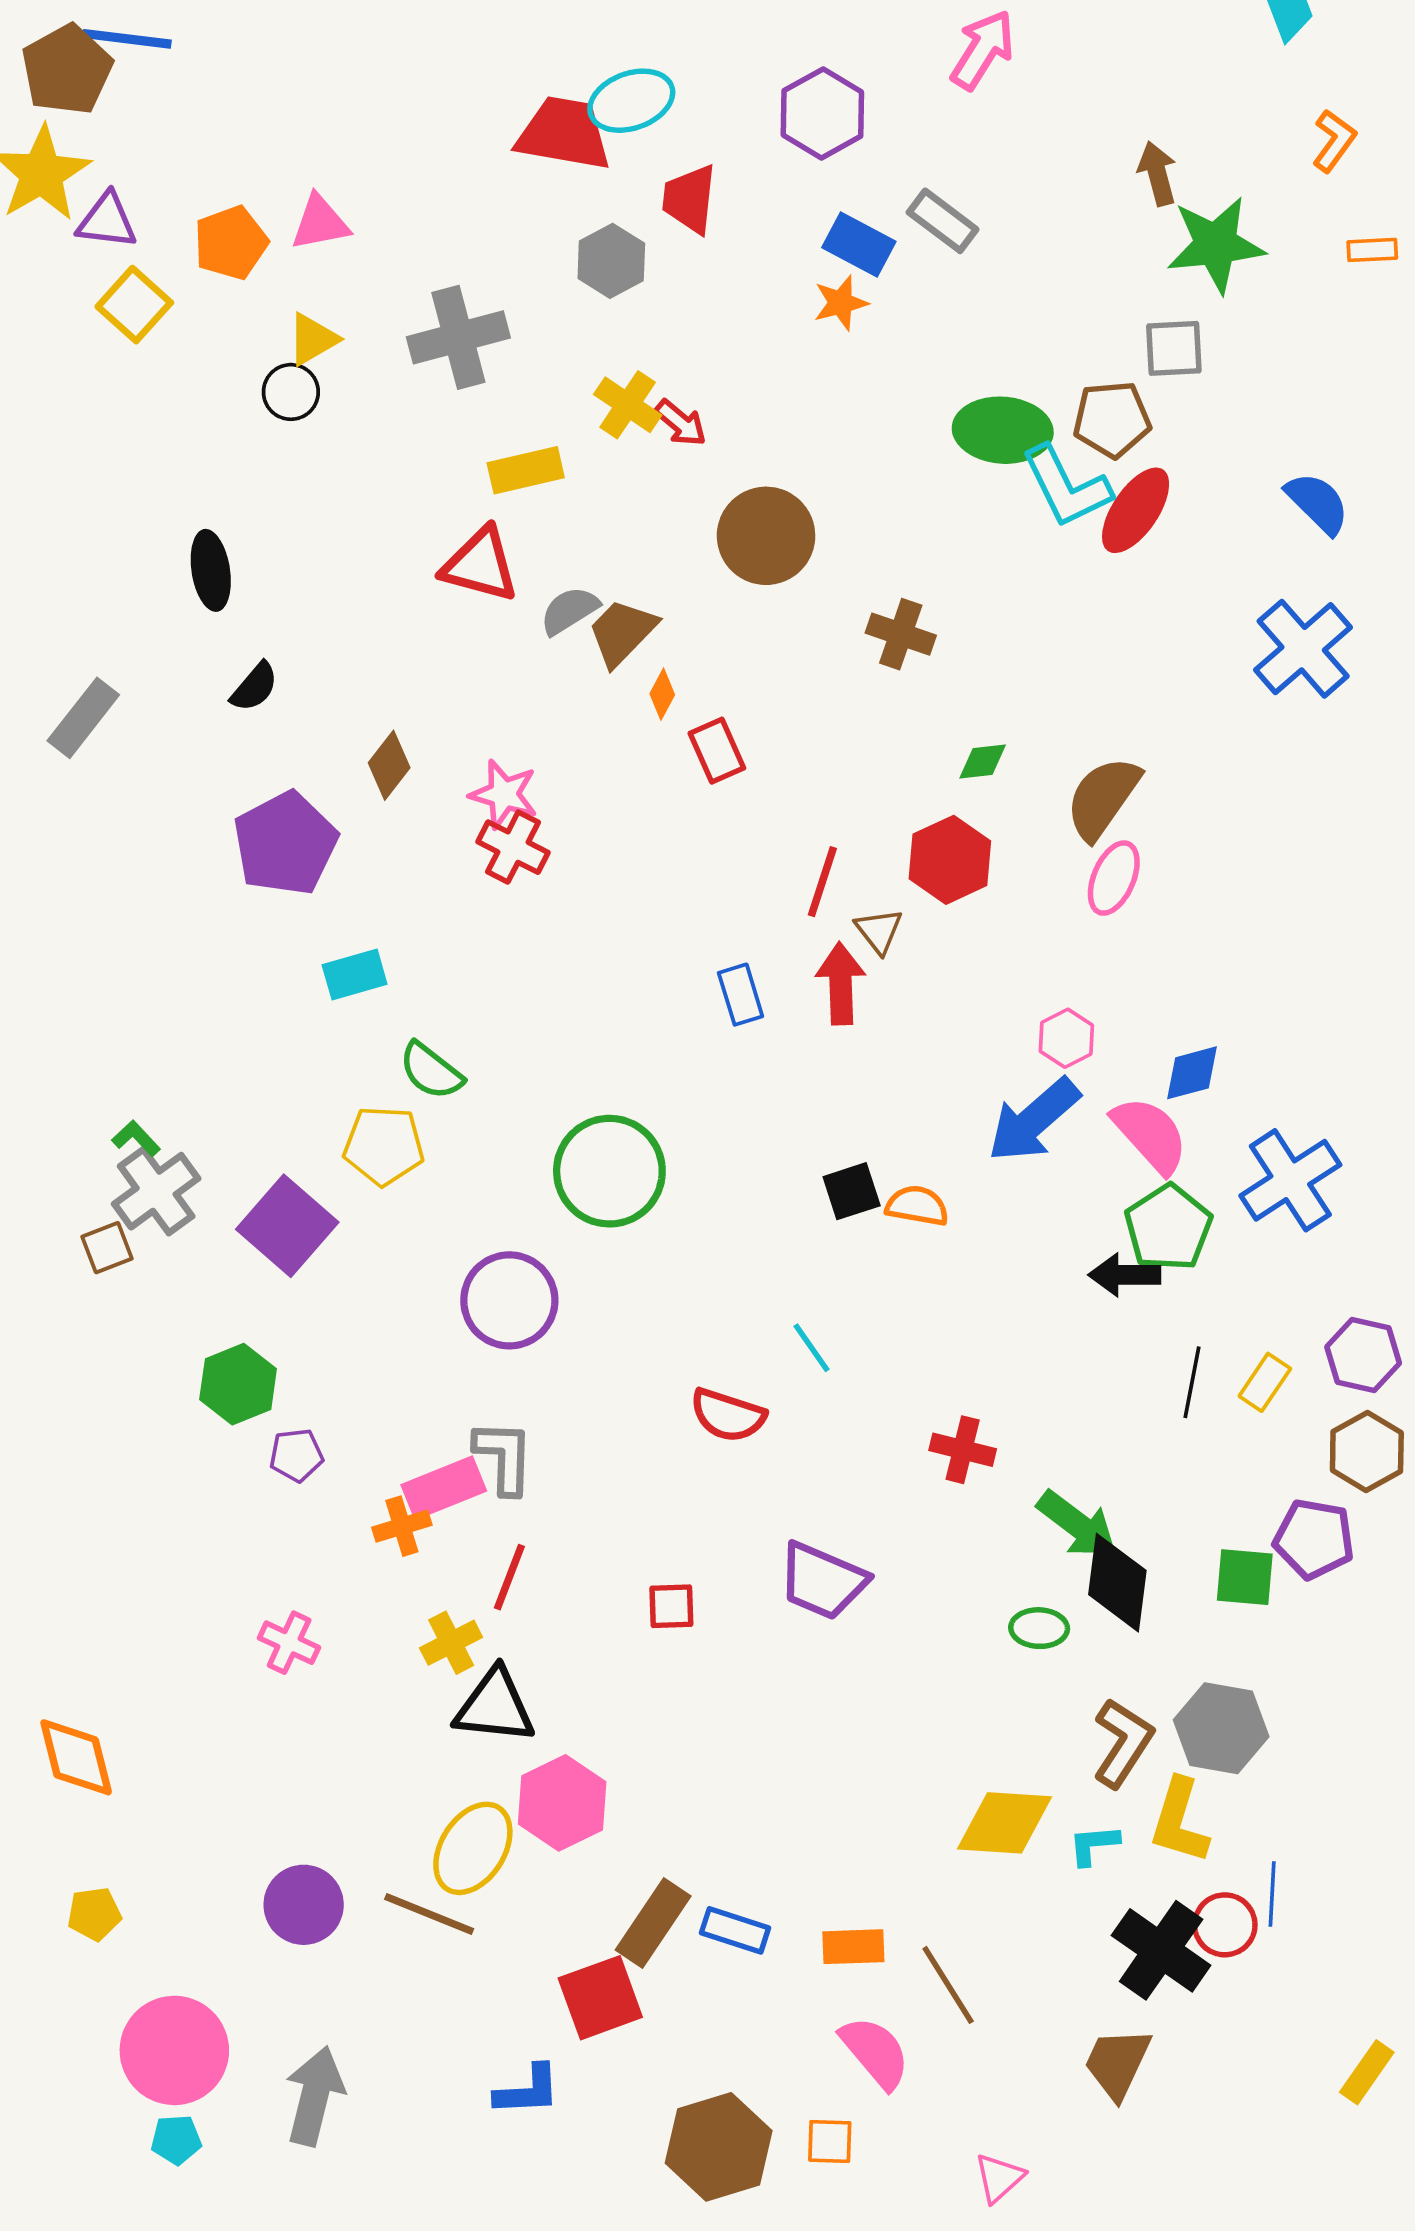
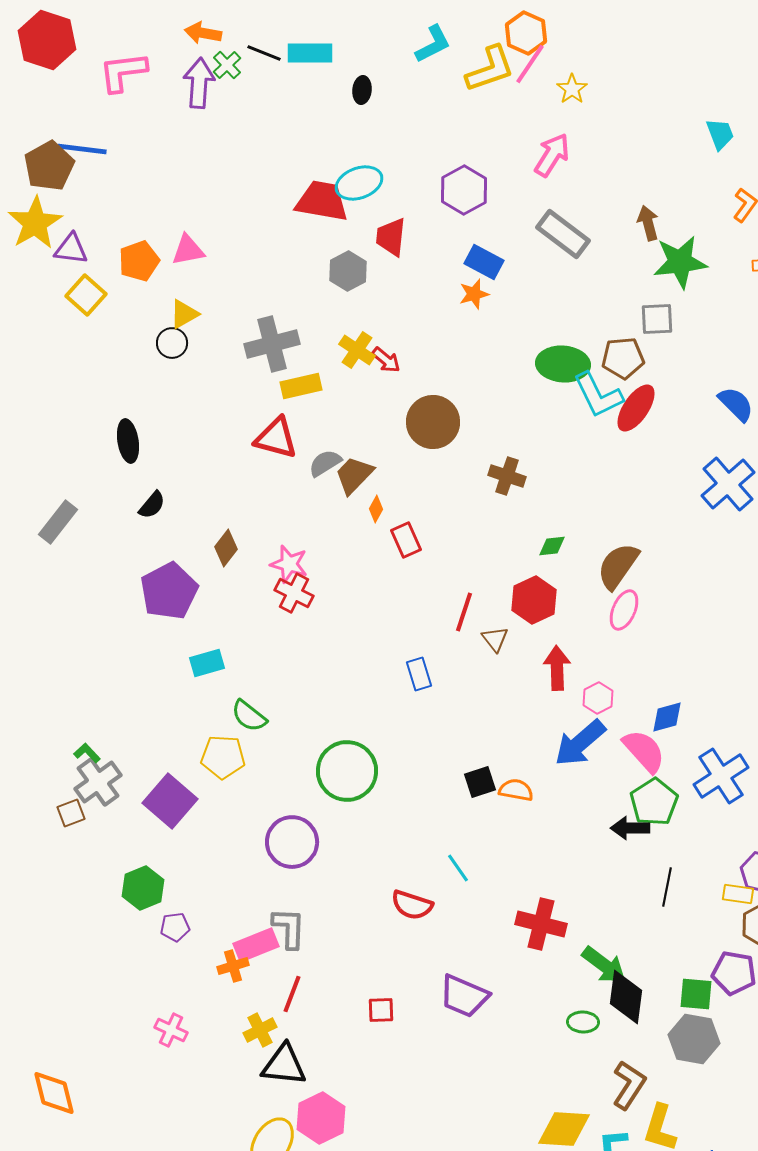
gray rectangle: (943, 221) -> (563, 234), moved, size x1.4
gray cross: (458, 337) -> (272, 344), moved
red arrow: (841, 984) -> (557, 668), moved
yellow rectangle: (1265, 1382) -> (738, 894), moved, turned 64
red cross: (963, 1450) -> (541, 924), size x1.4
gray hexagon: (1221, 1728) -> (694, 1039), moved

